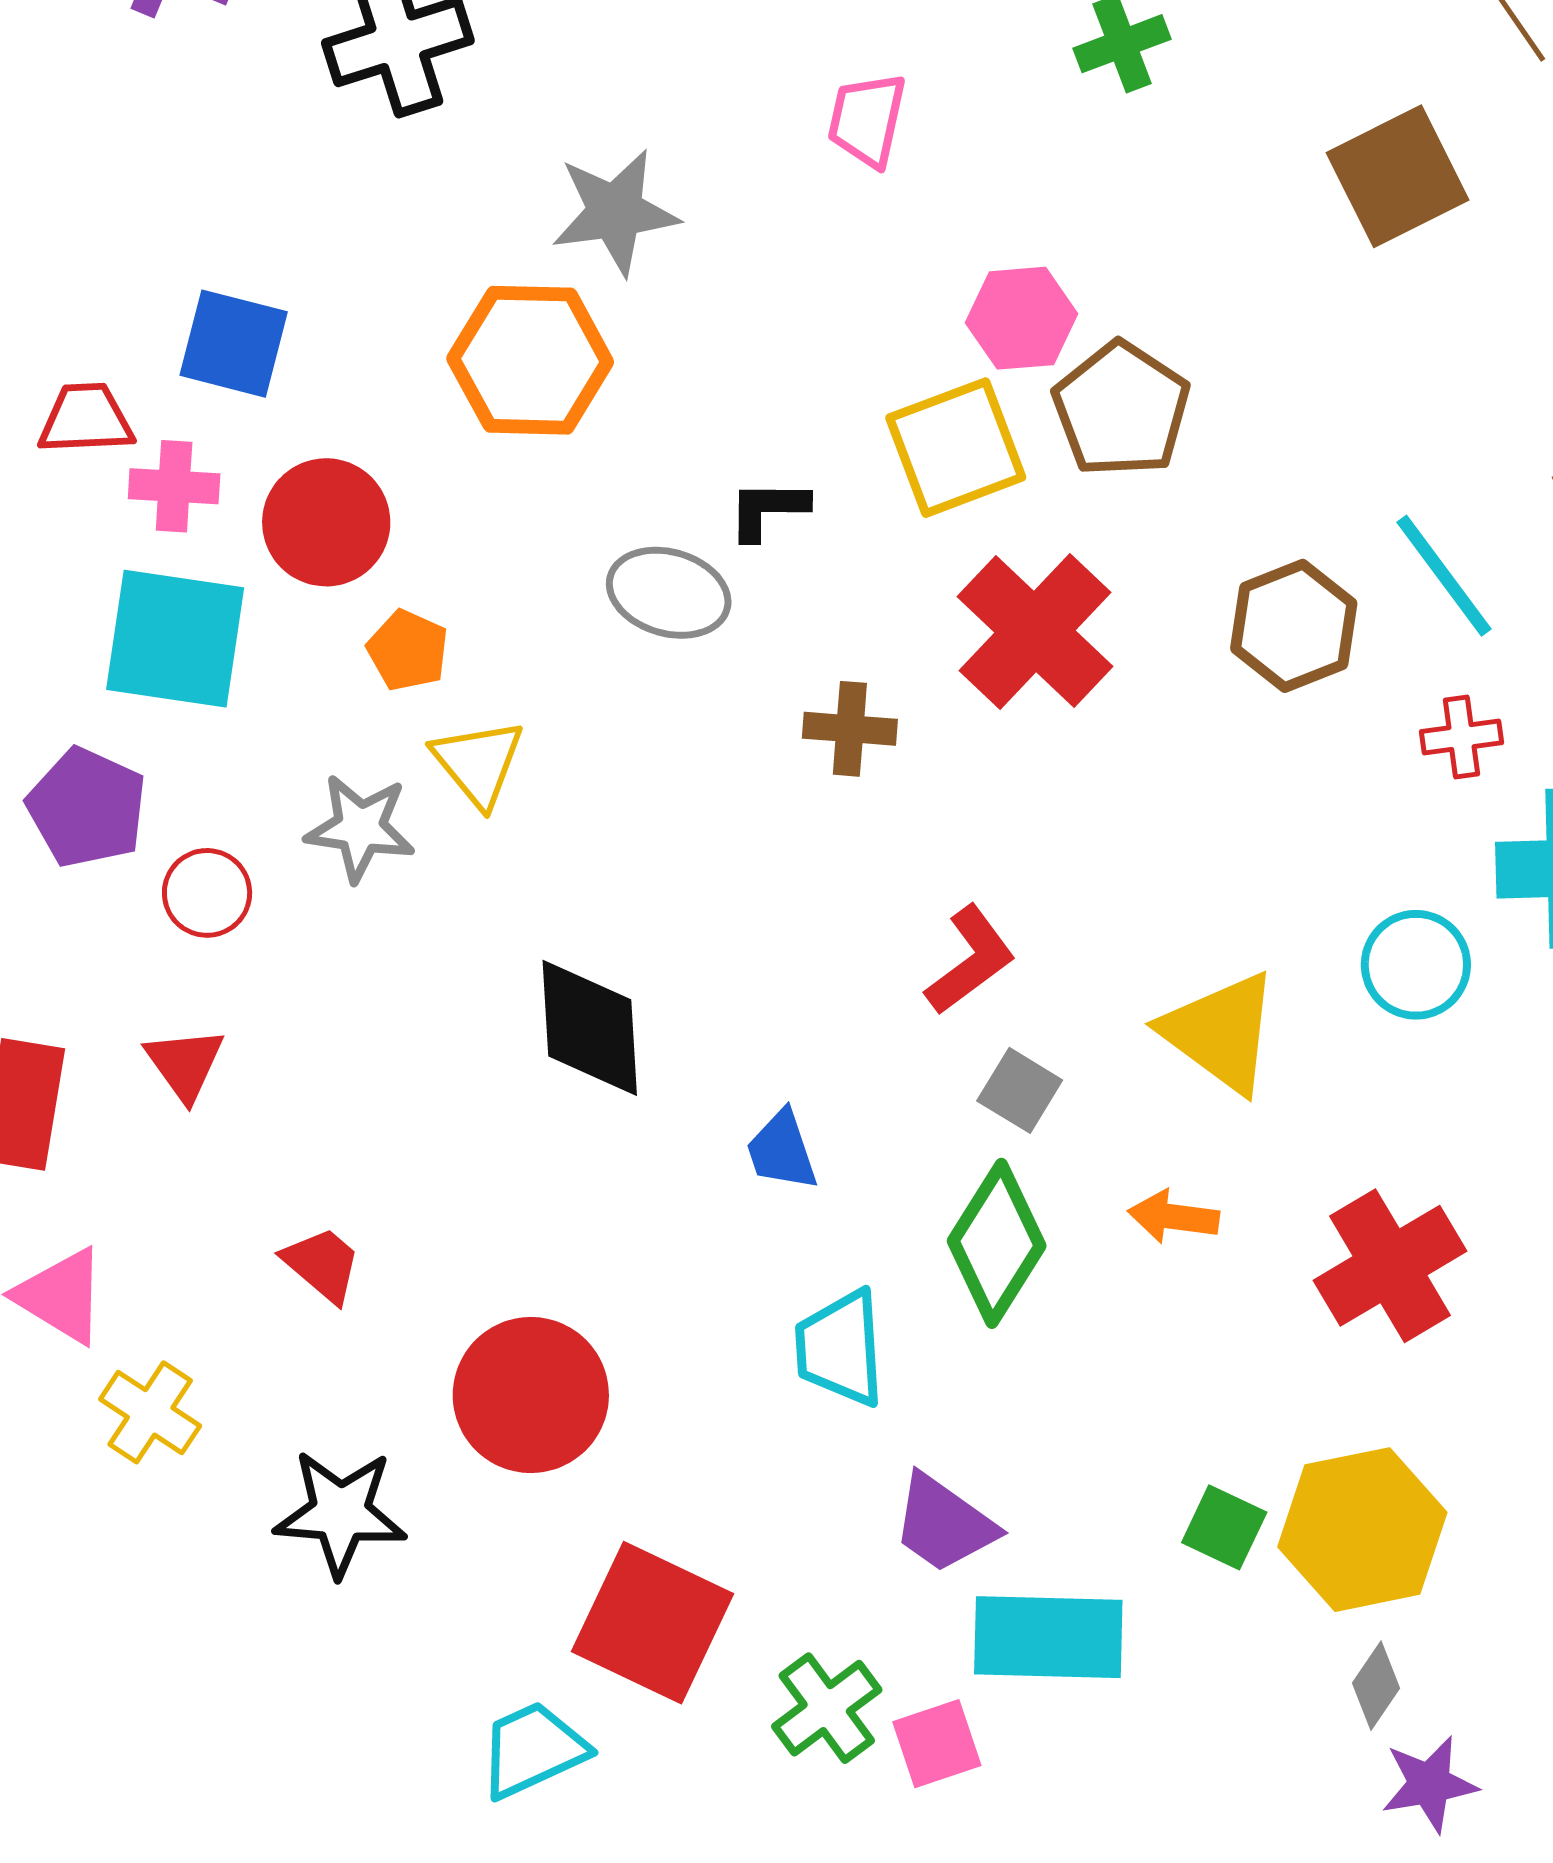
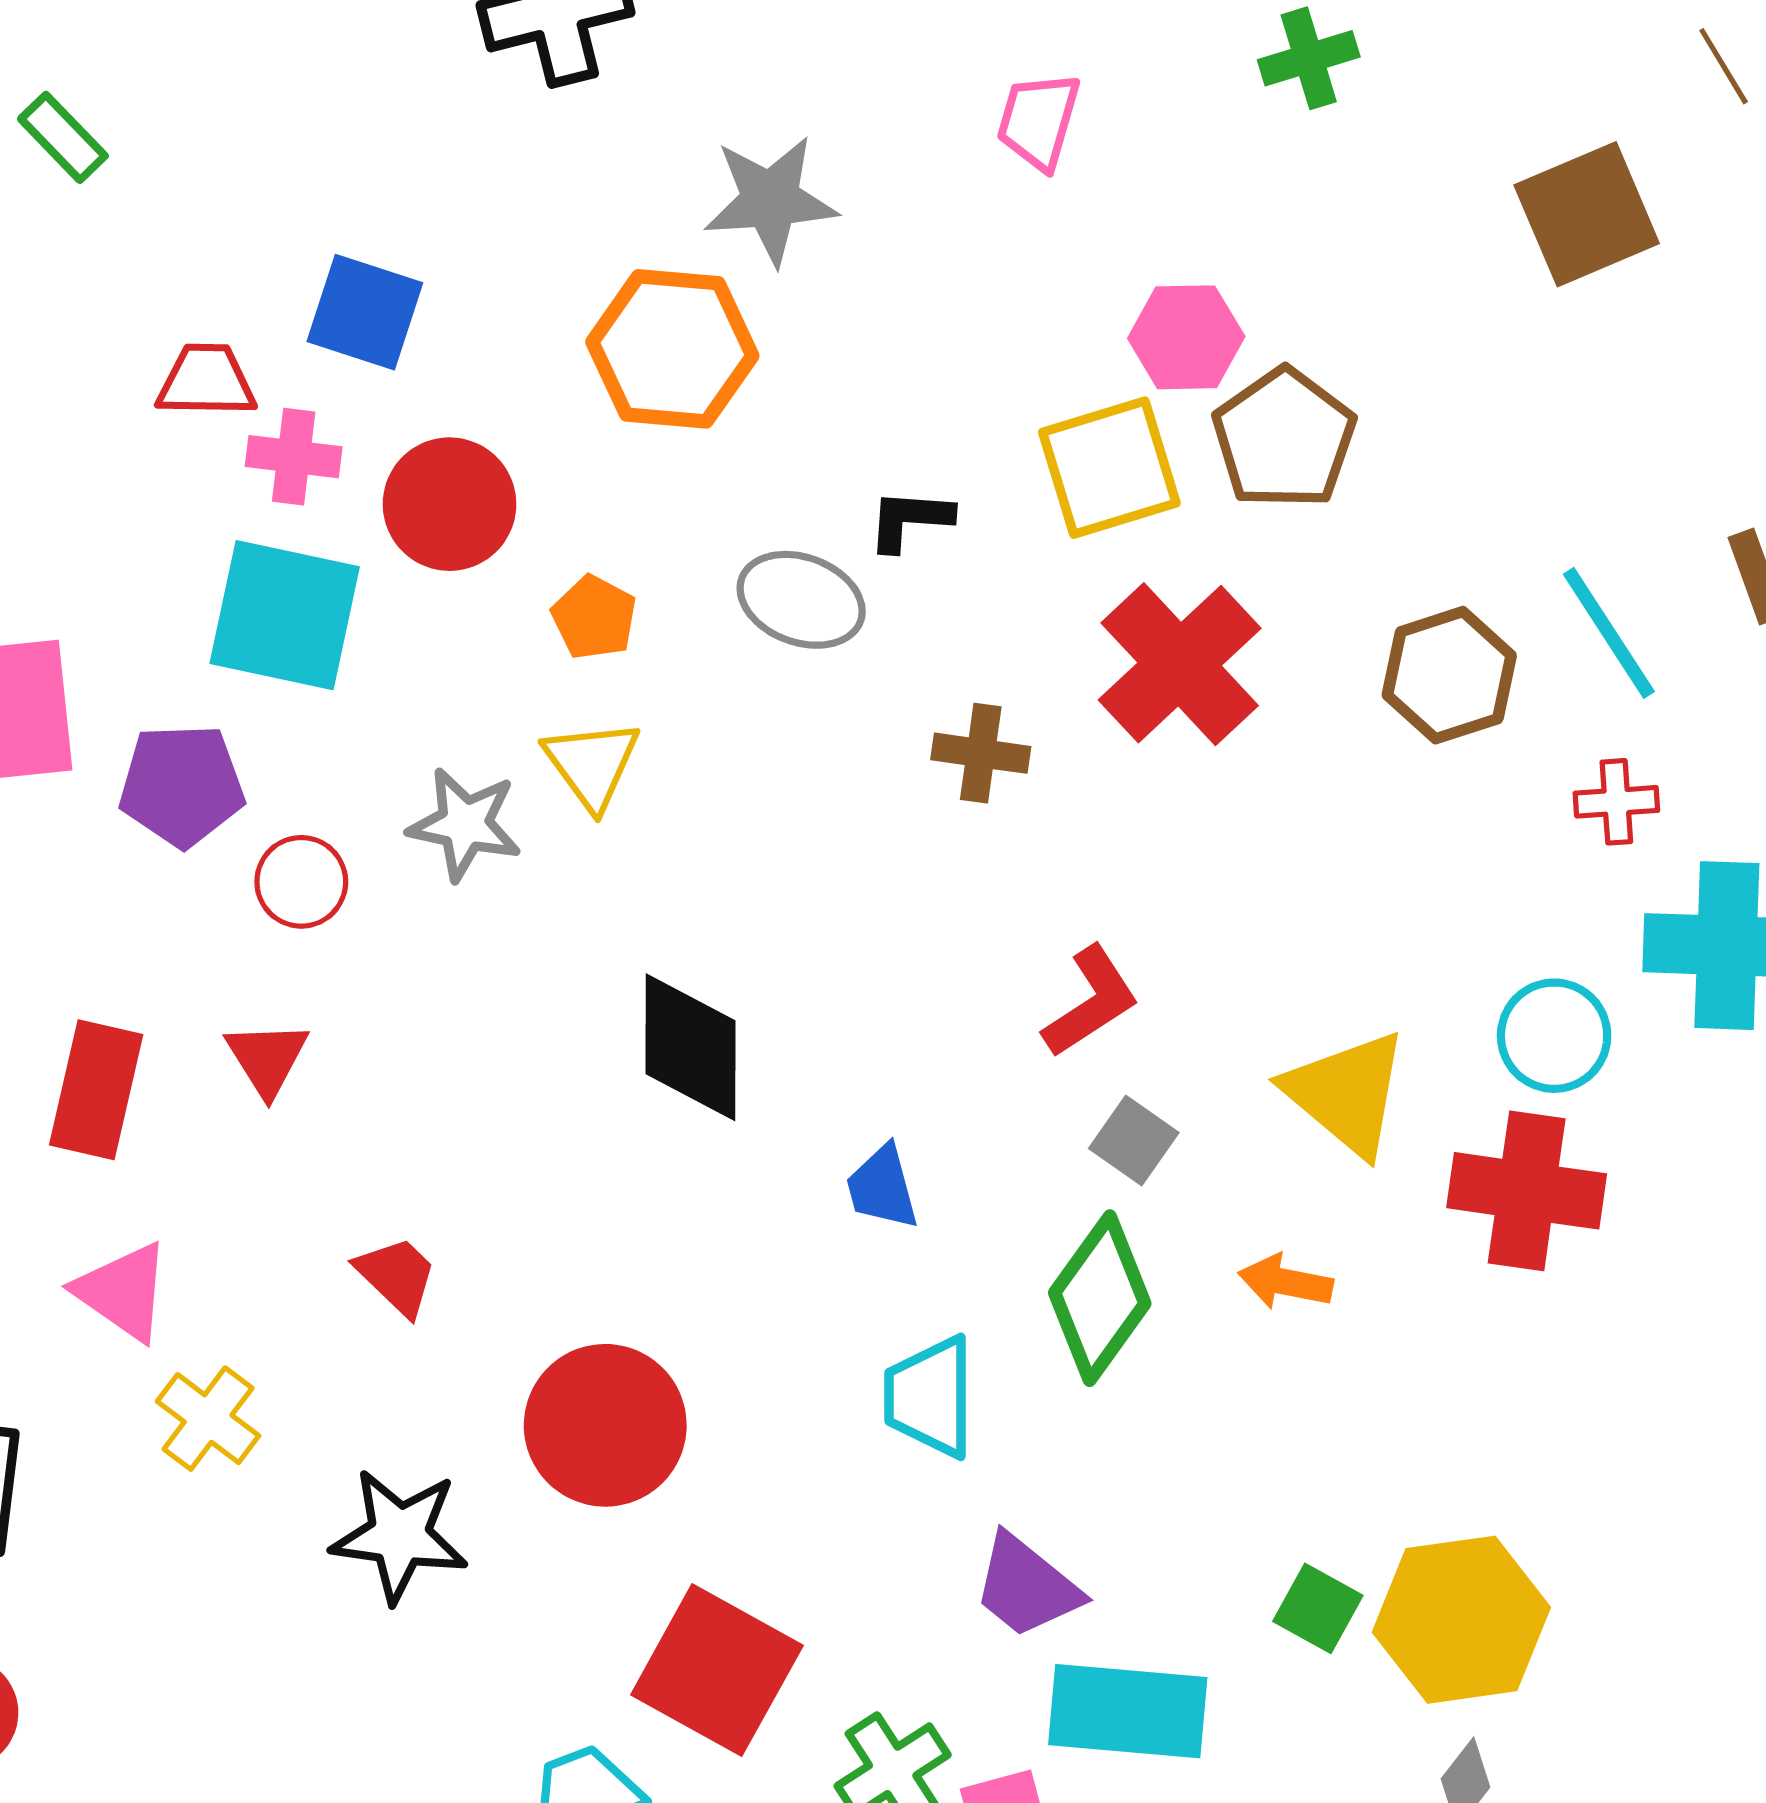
orange pentagon: (408, 650) -> (594, 617), moved
purple pentagon: (87, 808) -> (182, 785), turned -30
red cross: (1390, 1266) -> (1527, 1191), moved, turned 35

